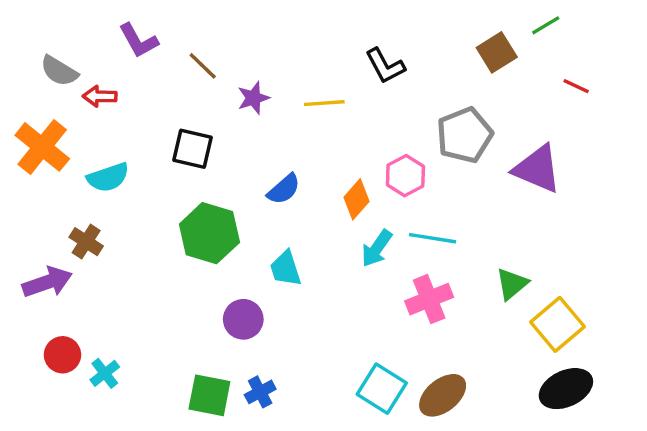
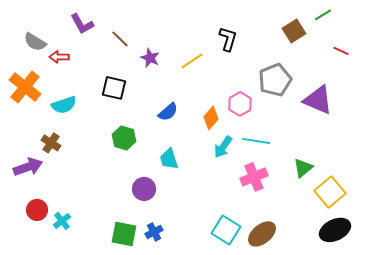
black L-shape: (385, 66) -> (228, 39), turned -135
purple star: (253, 98) -> (150, 58), turned -30
yellow line: (324, 103) -> (192, 61), turned -30
green hexagon: (209, 233) -> (124, 138), size x0.7

